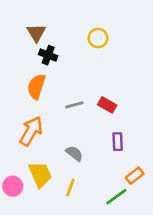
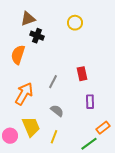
brown triangle: (36, 33) -> (28, 19), turned 42
orange semicircle: (36, 87) -> (18, 55), moved
gray line: (74, 105) -> (53, 82), moved, turned -48
red rectangle: (107, 105) -> (82, 74), turned 48

